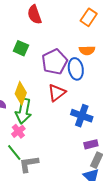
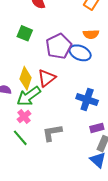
blue ellipse: (76, 69) -> (80, 53), turned -55
red triangle: (57, 93) -> (47, 78), moved
green arrow: (24, 111) -> (29, 96), turned 45
gray L-shape: (29, 164) -> (52, 133), moved

